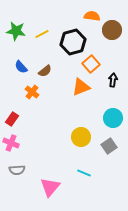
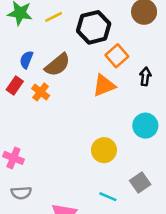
blue semicircle: (21, 67) -> (26, 60), turned 64
brown semicircle: (45, 71) -> (57, 65), size x1.5
red rectangle: (12, 119) -> (15, 86), moved
gray square: (109, 146) -> (140, 182), moved

